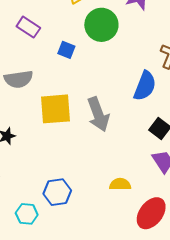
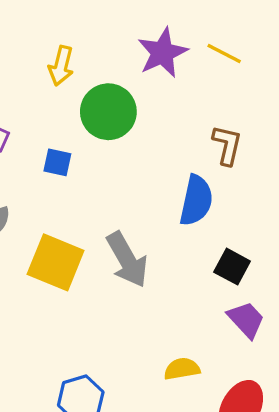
yellow square: (56, 109) -> (56, 262), turned 36

